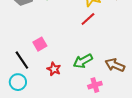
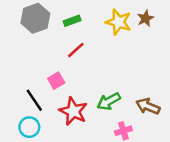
red line: (88, 19) -> (76, 50), moved
red star: (54, 69) -> (73, 111), size x1.6

